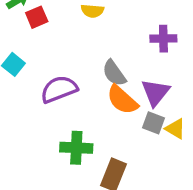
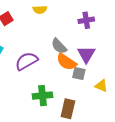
gray square: (153, 123) -> (79, 73), moved
yellow triangle: (175, 129) -> (101, 86), moved

